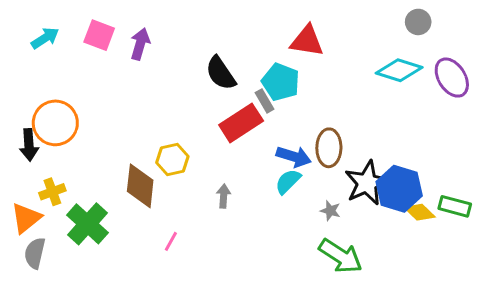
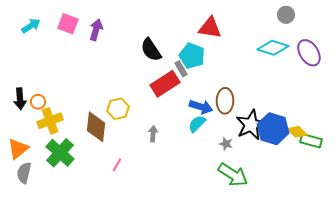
orange circle: (55, 123) -> (38, 102), moved, size x0.5
yellow cross: (52, 192) -> (50, 121), moved, size x1.4
yellow diamond: (420, 212) -> (297, 132), moved

